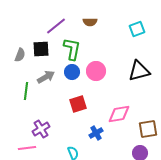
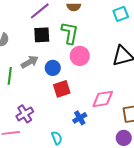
black square: (41, 49) -> (42, 35), moved
green L-shape: (72, 49) -> (70, 33), moved
blue circle: (72, 72) -> (53, 68), moved

